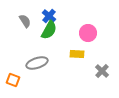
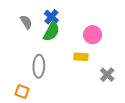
gray ellipse: (37, 63) -> (39, 66), turned -70
orange square: (13, 80) -> (22, 91), moved

